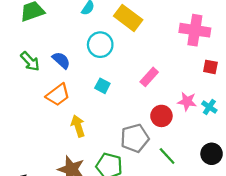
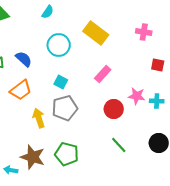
yellow rectangle: (128, 18) -> (96, 33), moved
pink cross: (195, 30) -> (144, 32), size x0.6
cyan cross: (209, 107) -> (157, 101), turned -32
gray pentagon: (135, 138) -> (65, 108), moved

